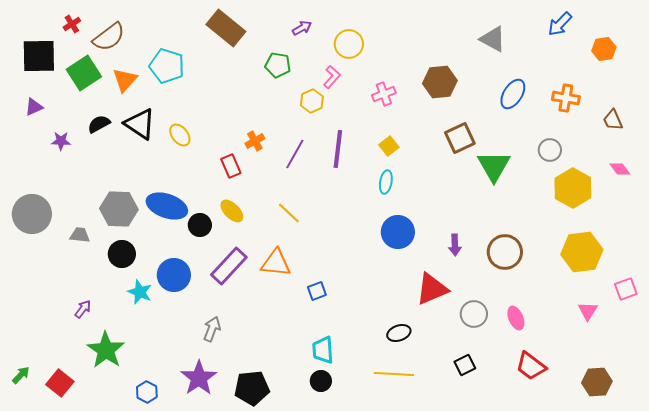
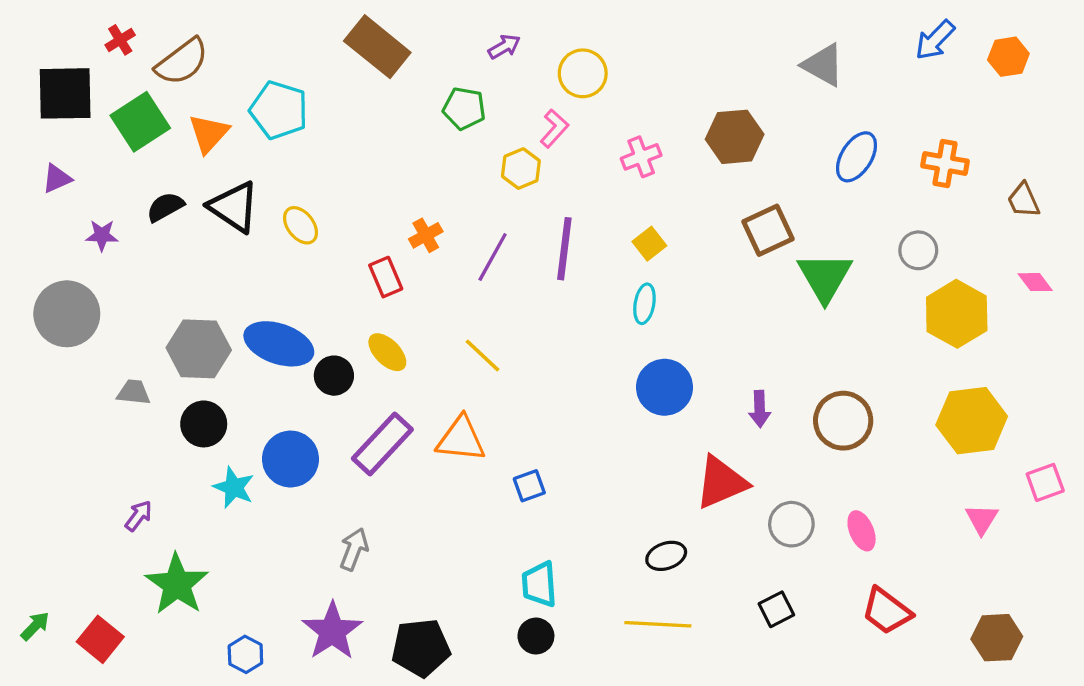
orange hexagon: (604, 49) -> (1008, 57), moved
gray circle: (32, 214) -> (67, 314), moved

